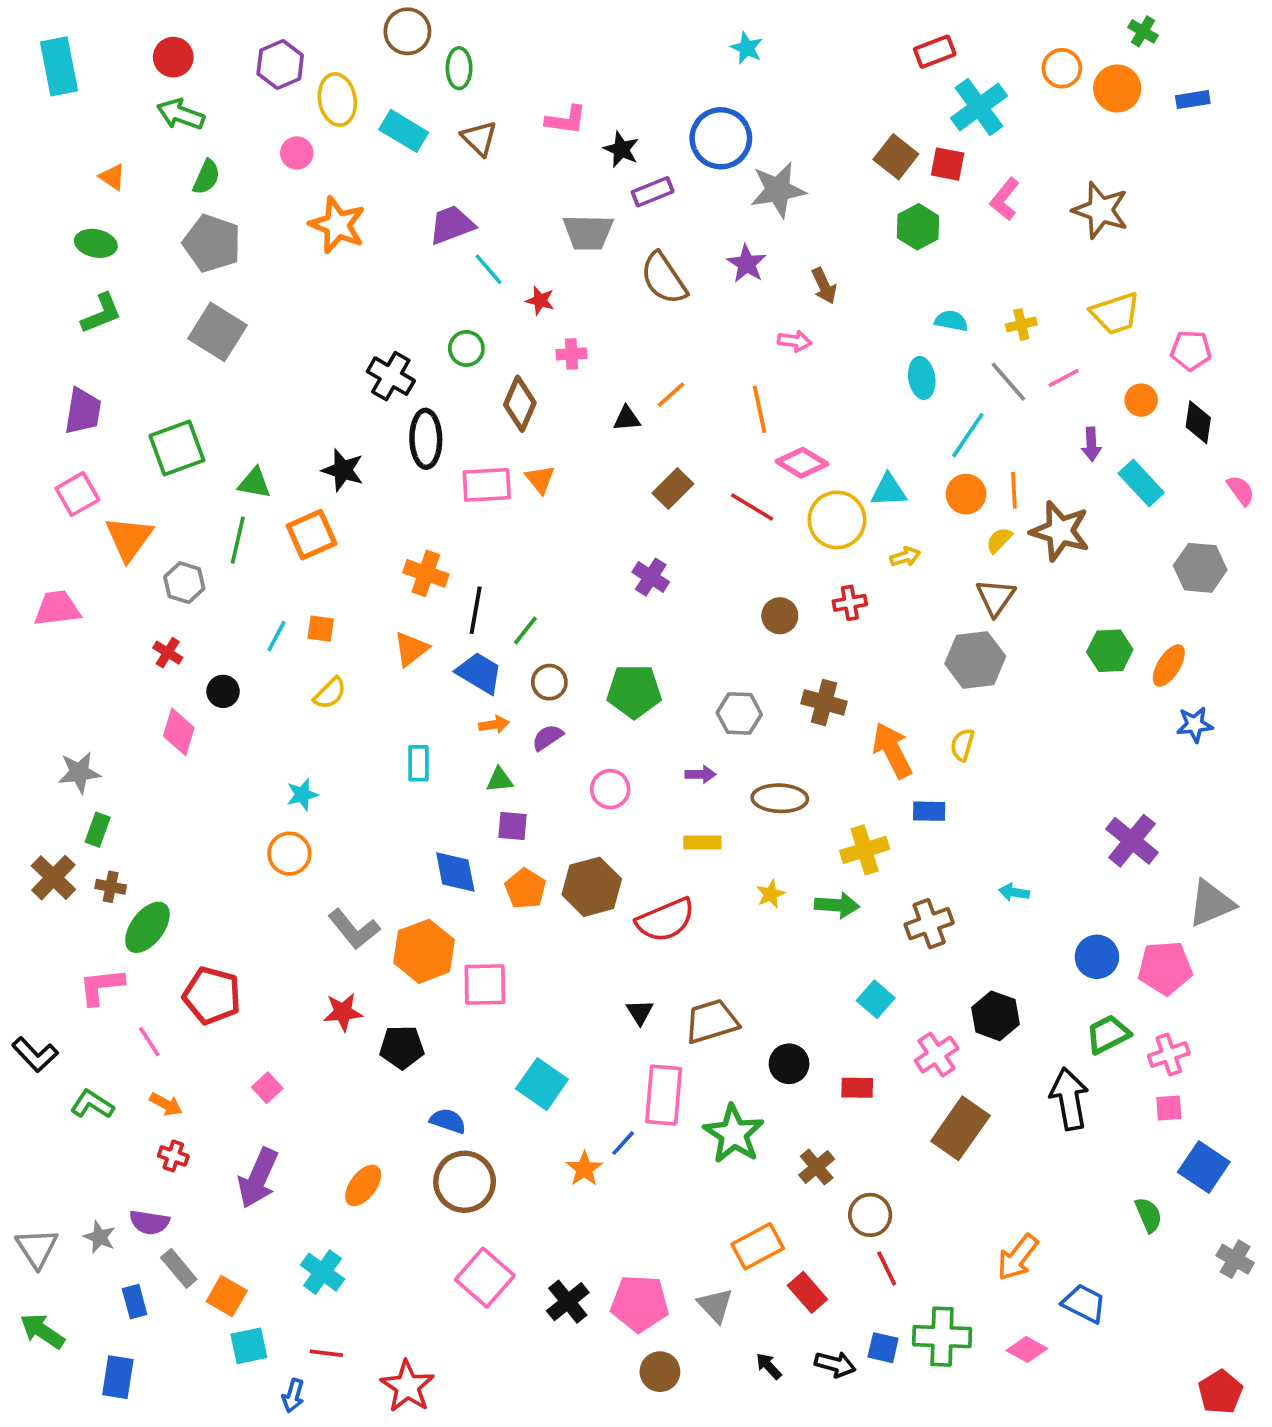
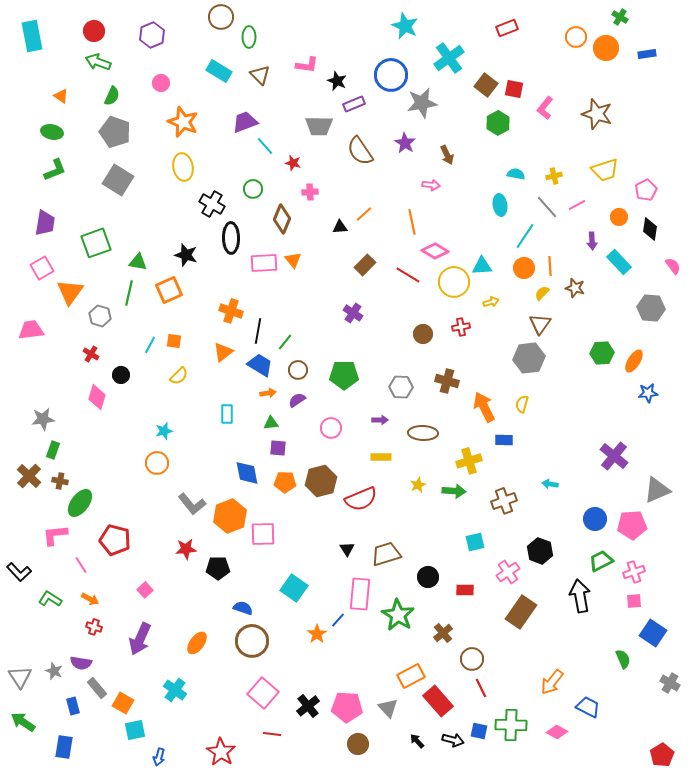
cyan star: (747, 48) -> (405, 26), size x1.5
yellow ellipse: (337, 100) -> (183, 167), moved
cyan cross: (979, 107) -> (449, 58), moved
pink pentagon: (1191, 350) -> (646, 190), turned -30
brown star: (1060, 531) -> (575, 288), size x0.6
orange pentagon: (525, 889) -> (285, 482), turned -30
cyan square: (876, 999) -> (475, 542), turned 36
red rectangle: (807, 1292) -> (438, 701), size x1.4
red line: (326, 1353) -> (272, 734), moved

